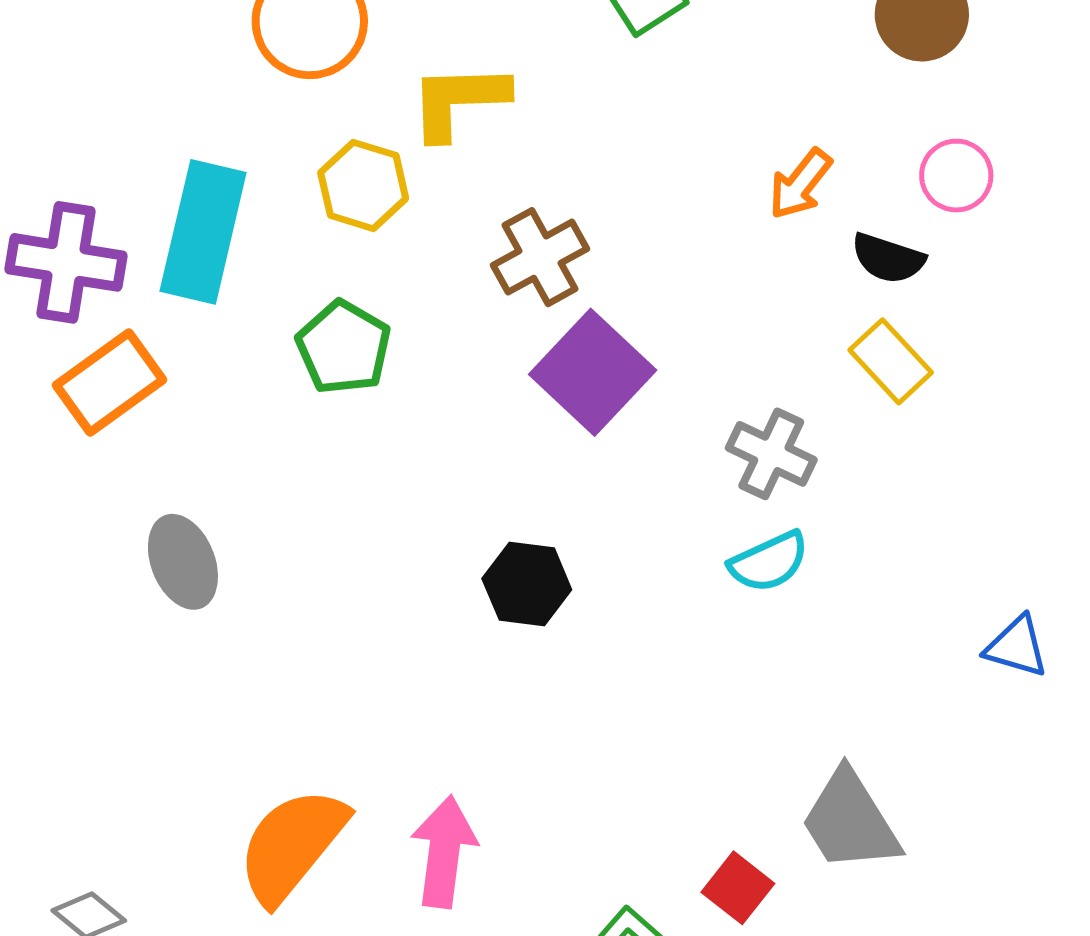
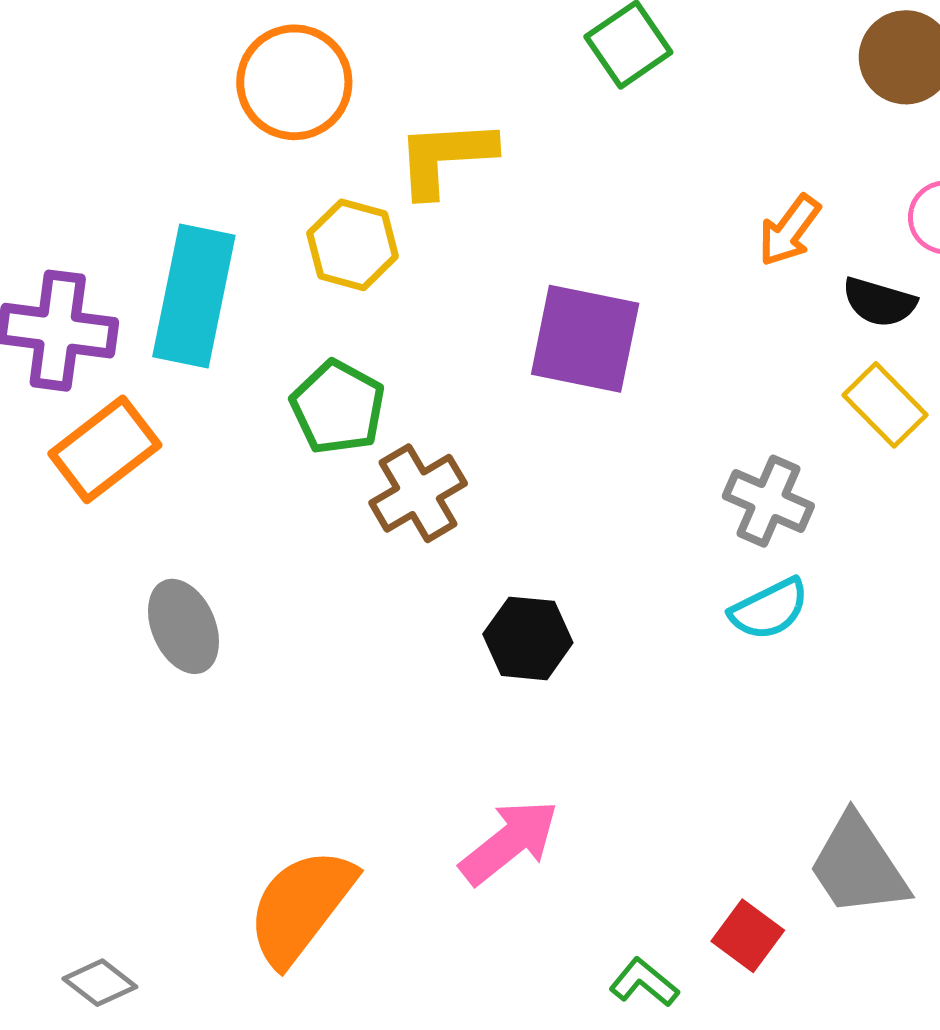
brown cross: (540, 257) -> (418, 493), moved
purple square: (593, 372) -> (585, 339), moved, turned -30
pink arrow: (444, 852) -> (509, 842), moved, turned 46

